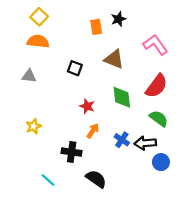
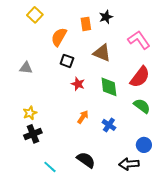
orange semicircle: (38, 41) -> (59, 37), moved, turned -66
red star: (87, 106) -> (78, 84), moved
black arrow: (145, 143) -> (129, 164), moved
black cross: (72, 152) -> (33, 134), moved, turned -30
cyan line: (48, 180) -> (50, 167), moved

